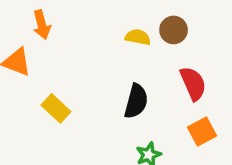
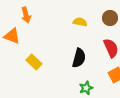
brown circle: (174, 30) -> (110, 18), moved

